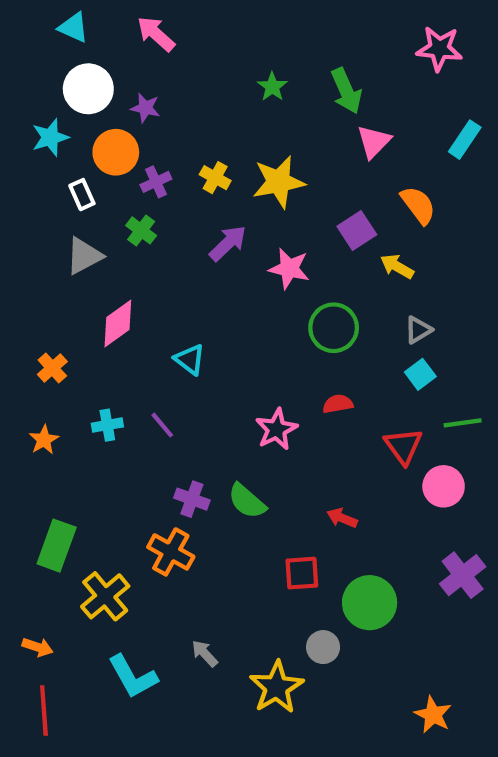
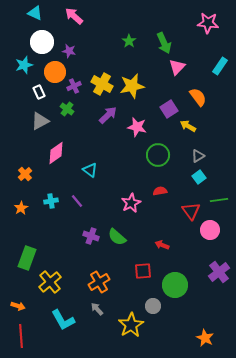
yellow cross: (215, 178) -> (102, 84), size x1.5
orange cross: (171, 552) -> (99, 282), moved, turned 30

